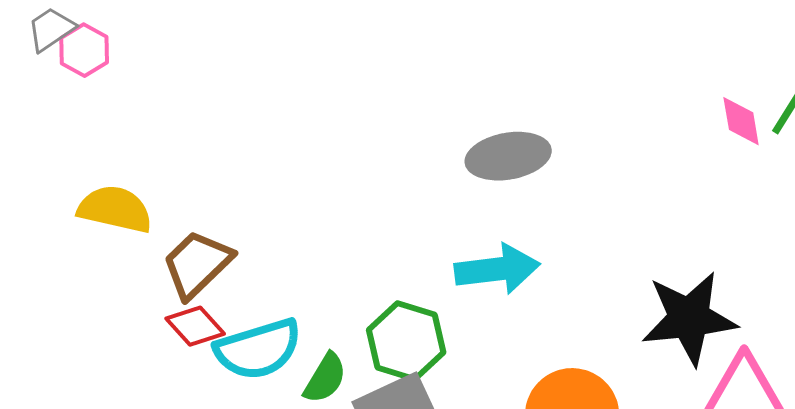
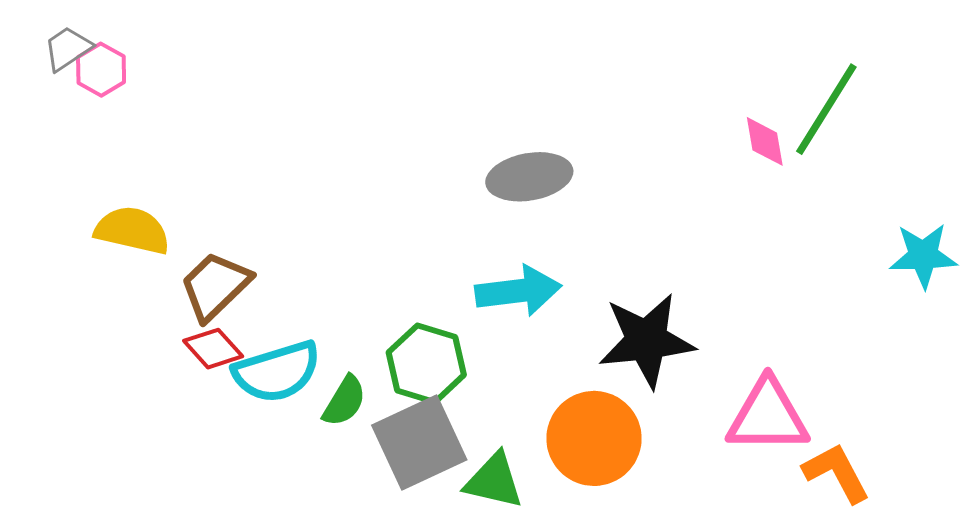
black star: (689, 318) -> (647, 340), moved

